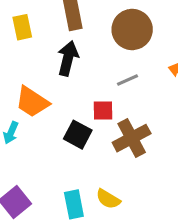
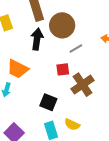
brown circle: (132, 29) -> (62, 25), moved
black square: (78, 135) -> (48, 102), moved

